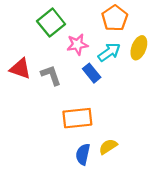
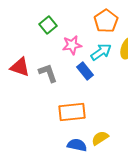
green square: (51, 23) -> (48, 25), size x0.7
blue semicircle: (83, 154) -> (77, 145), turned 90

